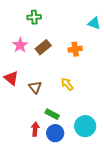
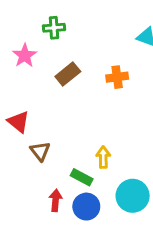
pink star: (20, 45) -> (25, 55), moved
yellow arrow: (67, 84) -> (103, 157), moved, turned 40
brown triangle: (35, 87) -> (40, 151), moved

